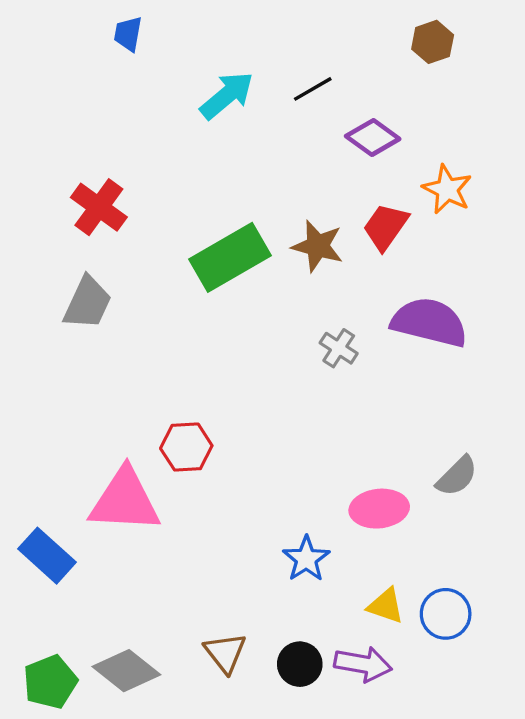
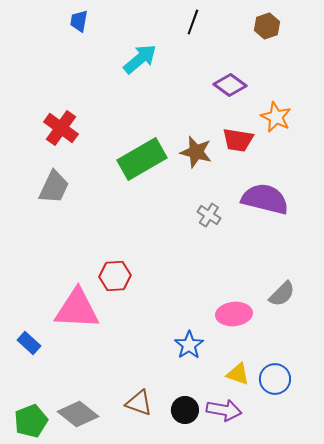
black line: (313, 89) -> (193, 22), moved, turned -40
red trapezoid: (386, 227) -> (238, 140), turned -116
blue rectangle: (47, 556) -> (29, 343), size x0.7
brown triangle: (225, 653) -> (139, 403), turned -32

